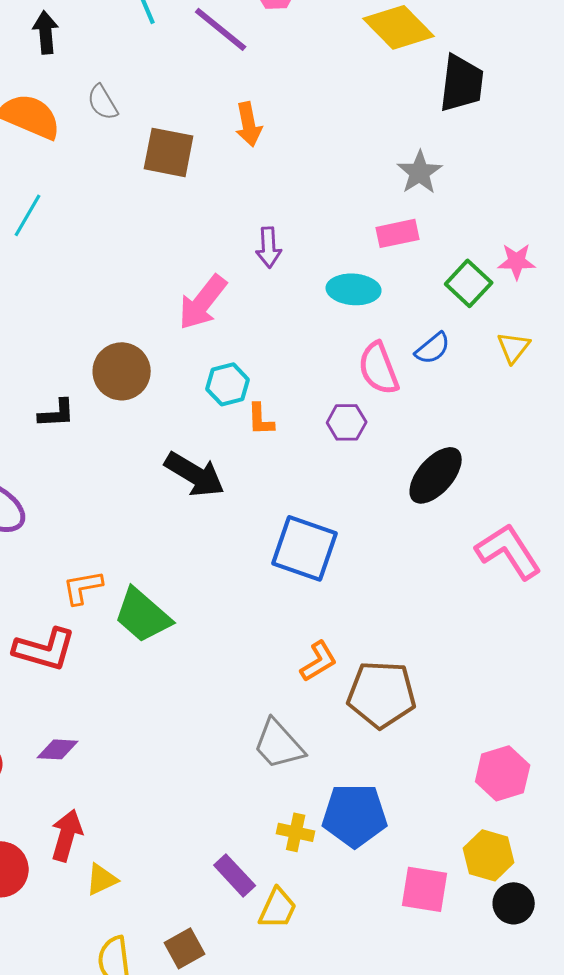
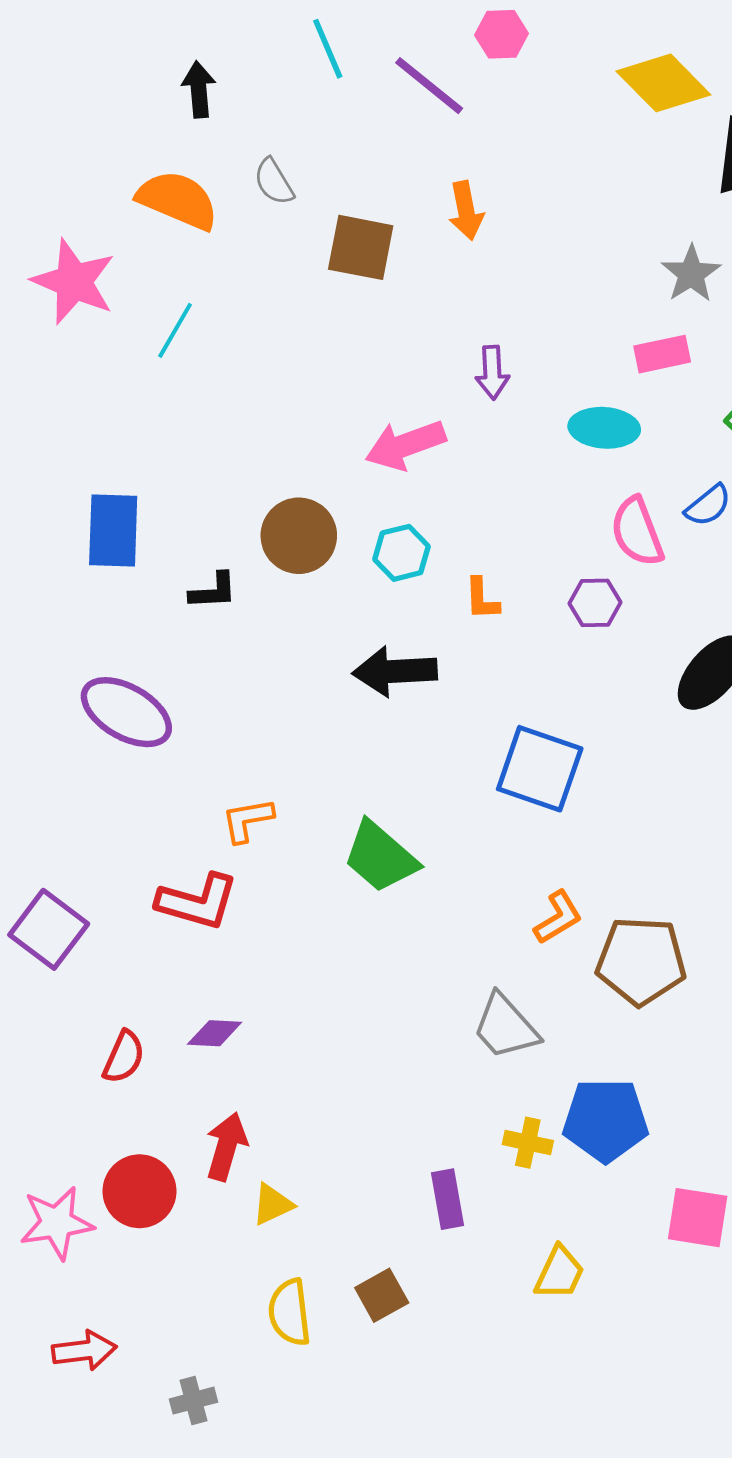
pink arrow: (203, 302) -> (405, 445), turned 32
cyan hexagon: (228, 384) -> (401, 553), moved
black arrow: (195, 474) -> (395, 671), turned 146
green trapezoid: (143, 615) -> (380, 857), moved
purple rectangle: (235, 875) -> (448, 1199), turned 33
yellow trapezoid: (278, 908) -> (559, 1273), moved

